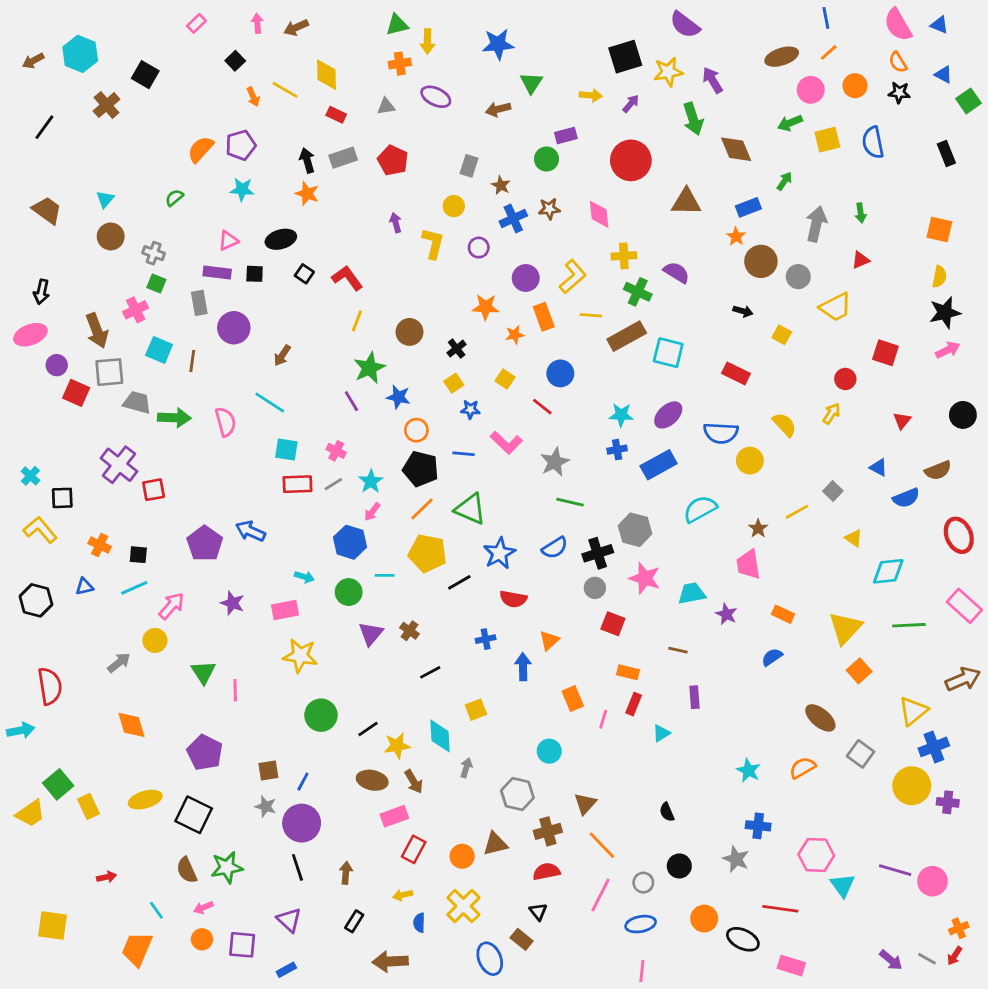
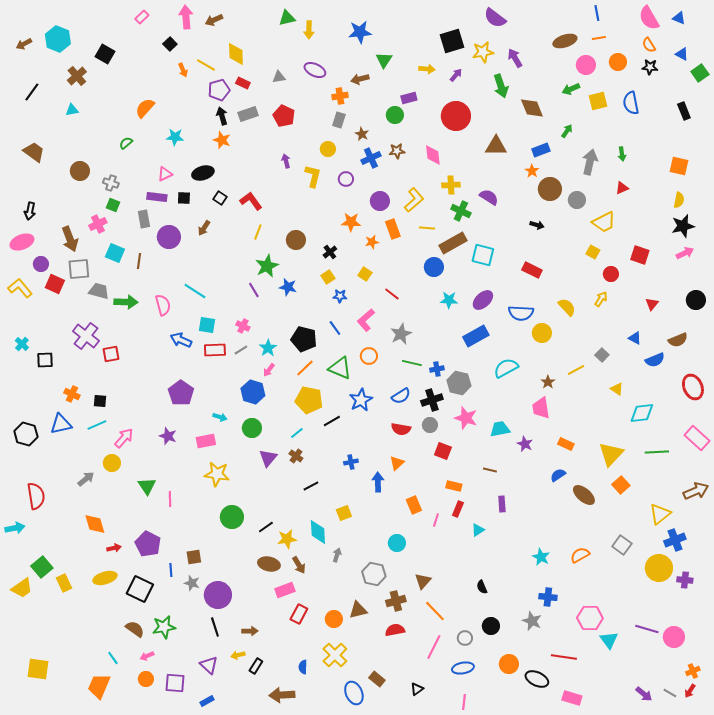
pink arrow: (257, 23) -> (186, 17), size x1.6
orange line: (829, 52) -> (599, 38), turned 32
orange cross: (400, 64) -> (340, 96), moved
purple pentagon: (241, 145) -> (219, 90), moved
cyan triangle: (105, 199) -> (72, 110), moved, turned 40
yellow square: (782, 335) -> (593, 252), moved
brown arrow: (282, 355) -> (204, 228), moved
blue circle: (560, 373) -> (434, 267), moved
orange circle: (416, 430) -> (369, 356), moved
pink L-shape: (506, 443) -> (366, 320), turned 95
blue cross: (617, 450) -> (437, 369), moved
blue line: (463, 454) -> (335, 328), turned 49
yellow L-shape: (40, 530) -> (20, 288), moved
blue arrow: (250, 531) -> (181, 340), moved
purple pentagon: (205, 544) -> (181, 393), moved
cyan line: (385, 575) -> (297, 433), moved, turned -40
blue triangle: (84, 587) -> (61, 424), size x1.6
red semicircle: (513, 599) -> (401, 429), moved
brown ellipse: (820, 718) -> (584, 495), moved
blue line: (303, 782) -> (171, 570), moved, turned -32
brown semicircle: (187, 870) -> (135, 629), turned 150
brown arrow: (346, 873) -> (250, 631), turned 84
red arrow: (107, 877) -> (114, 548), moved
yellow arrow: (403, 895) -> (238, 655), moved
black triangle: (538, 912) -> (417, 689), moved, turned 32

